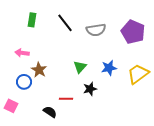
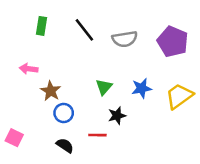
blue circle: (24, 82) -> (64, 113), moved
red line: (66, 99) -> (97, 135), moved

